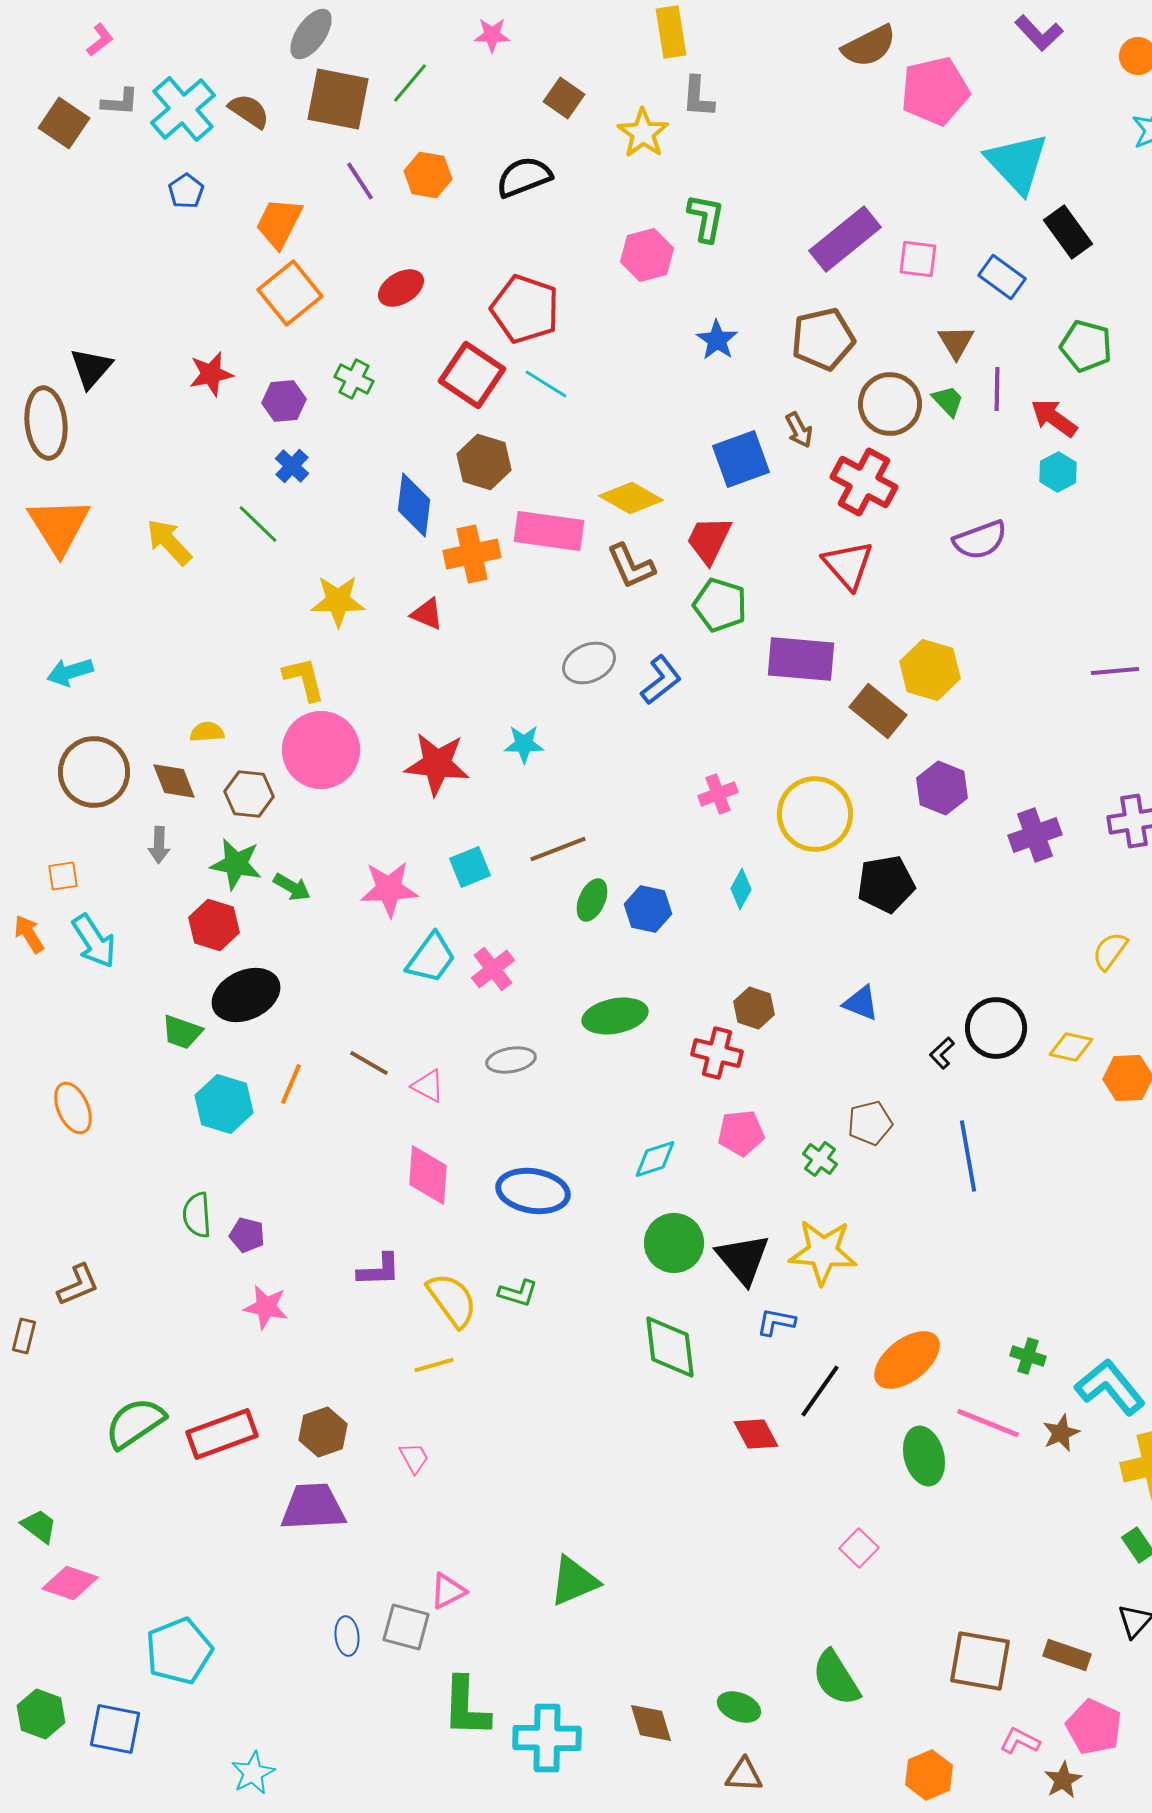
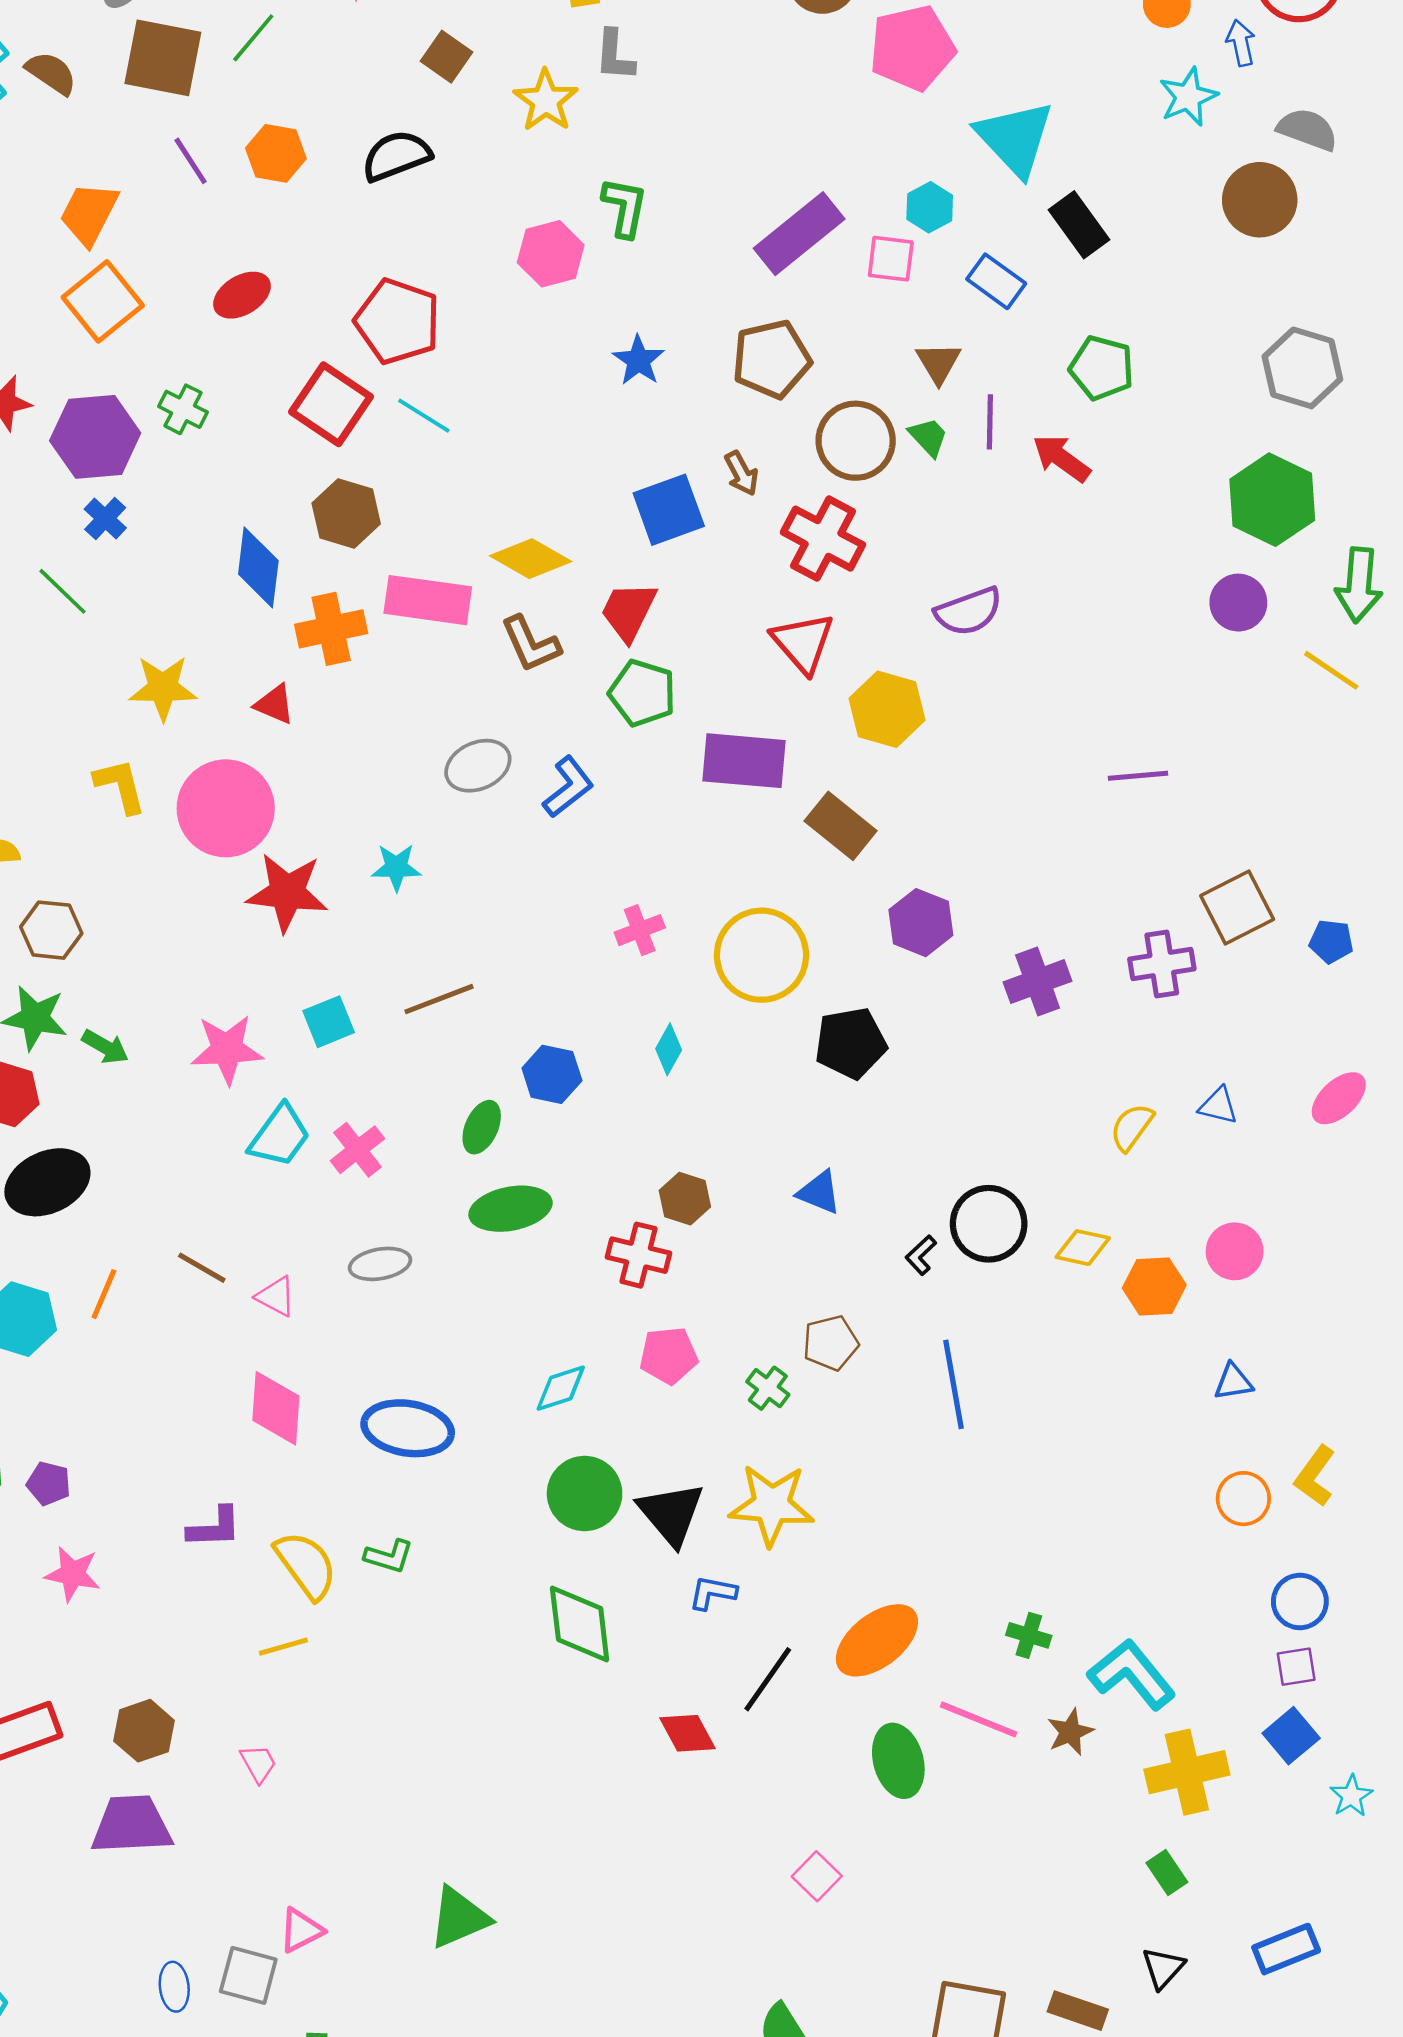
purple hexagon: (284, 401) -> (95, 437), size x1.6
cyan hexagon: (1058, 472) -> (930, 207), moved
yellow hexagon: (930, 670) -> (887, 709), moved
pink circle: (321, 750) -> (226, 808), moved
green ellipse: (592, 900) -> (482, 1127), moved

